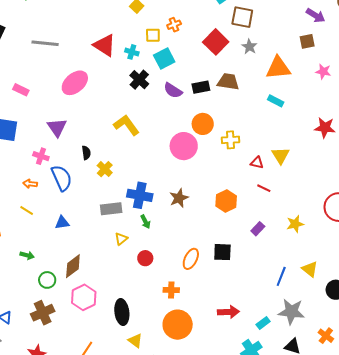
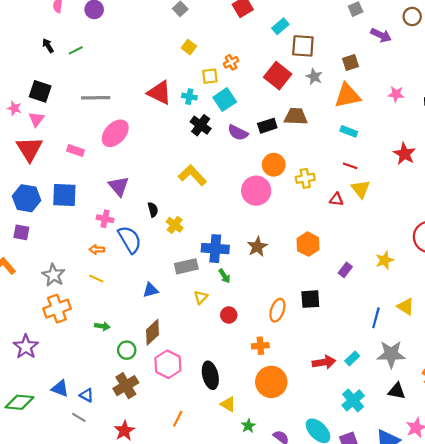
brown square: (307, 41) -> (350, 63), moved
pink ellipse: (75, 83) -> (115, 133), moved
red star: (325, 128) -> (405, 154), turned 30
red line: (264, 188) -> (350, 166), moved
blue triangle: (62, 223) -> (151, 290), moved
cyan rectangle: (263, 323) -> (352, 358), moved

